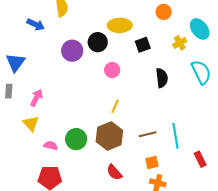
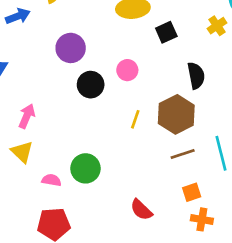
blue arrow: (36, 25) -> (18, 16), turned -42
black circle: (98, 42) -> (91, 85), moved
brown hexagon: (109, 136) -> (176, 114), moved

